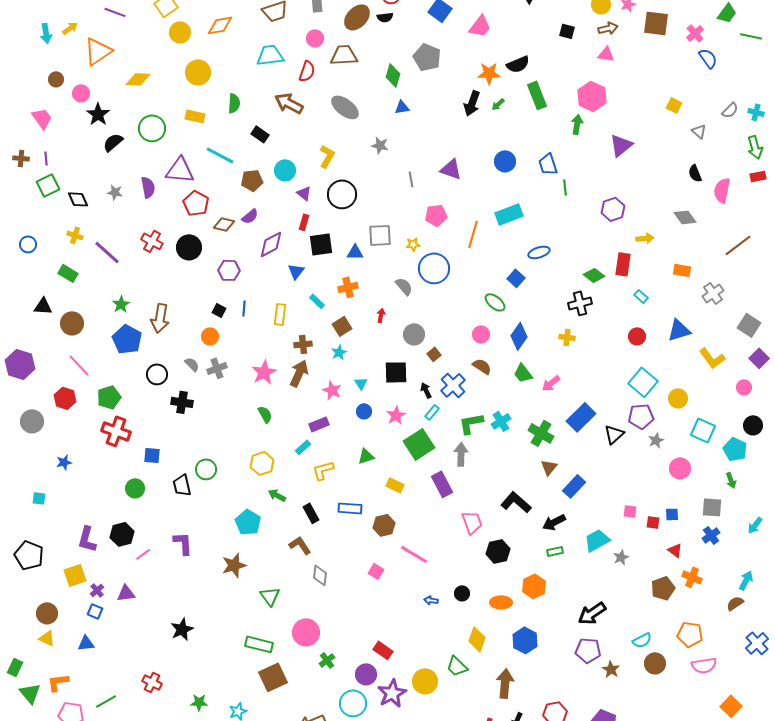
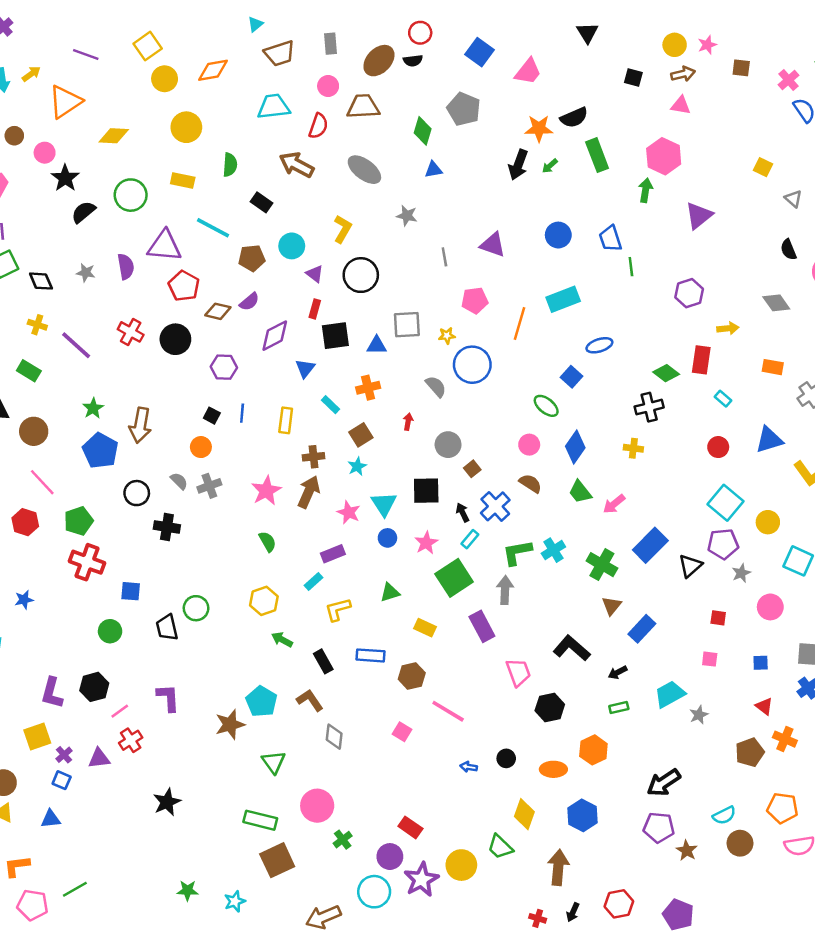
brown square: (656, 23) -> (741, 68), size x0.6
cyan triangle: (361, 383) -> (384, 504), size x1.6
cyan pentagon: (248, 522) -> (261, 701), moved
black arrow: (554, 522) -> (618, 672), size x0.7
red square: (653, 522) -> (718, 618), moved
red cross: (152, 682) -> (131, 740), moved, turned 30

